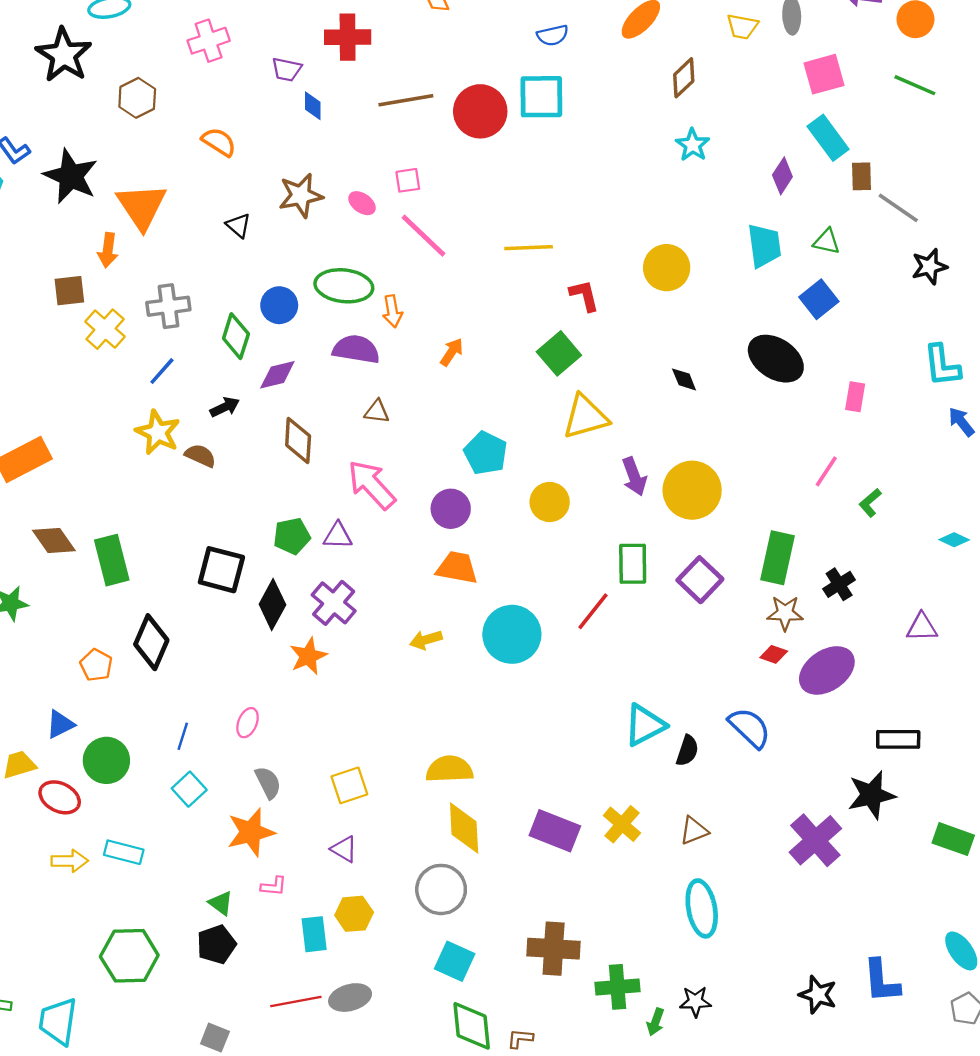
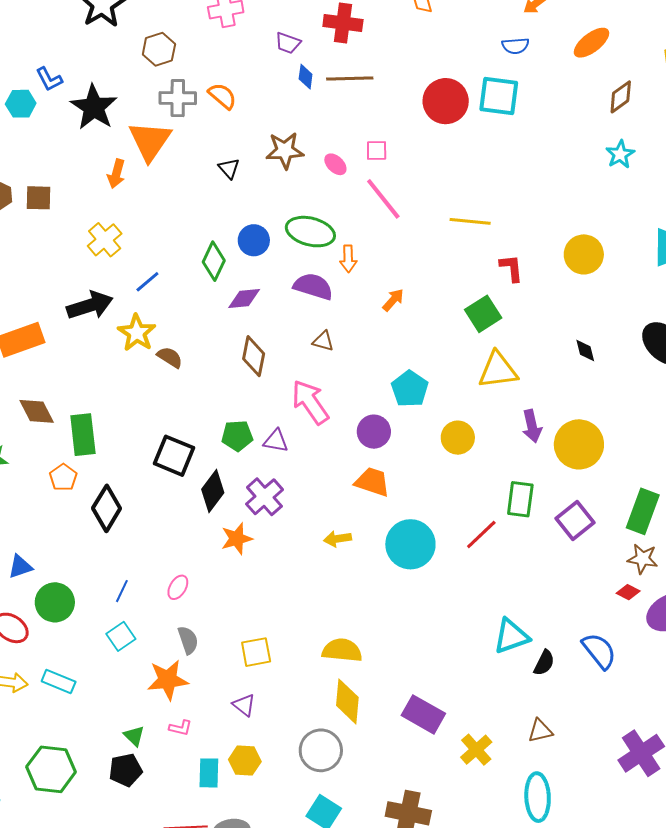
brown line: (406, 100) -> (350, 78), moved
brown square: (69, 291) -> (39, 198), moved
gray cross: (168, 306) -> (178, 98), moved
black arrow: (225, 407) -> (90, 305), moved, size x1.8
orange pentagon: (96, 665) -> (63, 477), moved
yellow cross: (622, 824) -> (476, 750), moved

